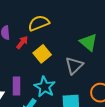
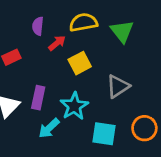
green triangle: (88, 42) -> (122, 31), moved

